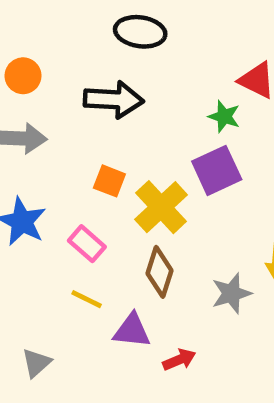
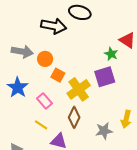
orange circle: (23, 76) -> (45, 59), moved
black arrow: (114, 100) -> (54, 26), moved

